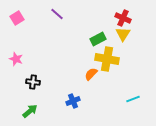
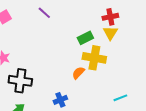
red cross: (123, 18) -> (110, 17), turned -35
black cross: (33, 82) -> (20, 81), size x1.6

